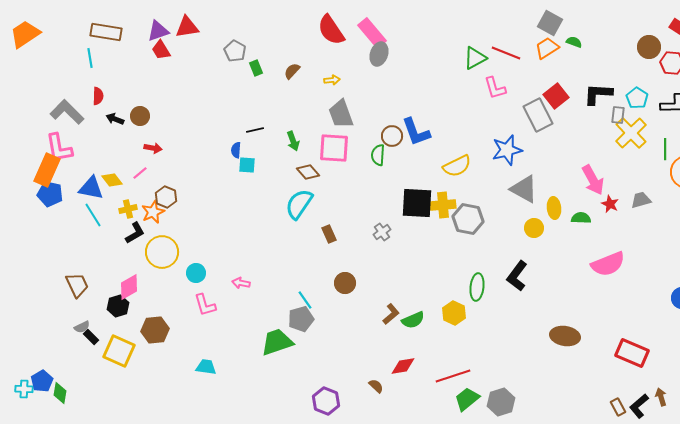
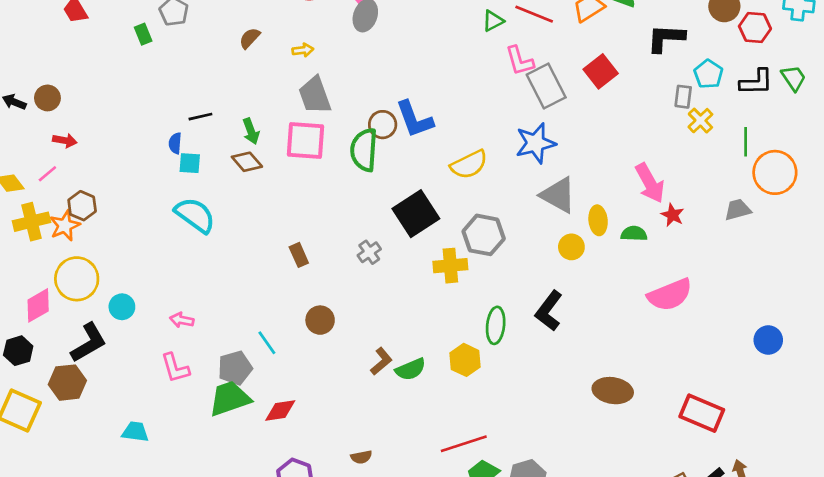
green triangle: (475, 58) -> (493, 21), size x0.7
green rectangle: (256, 68) -> (143, 34), moved
black L-shape: (598, 94) -> (666, 38), moved
gray rectangle: (538, 115) -> (546, 86), moved
yellow cross: (631, 133) -> (700, 121), size x0.6
green semicircle: (378, 155) -> (364, 150), size x1.5
brown diamond: (308, 172) -> (247, 162), moved
gray trapezoid: (641, 200) -> (738, 210), moved
black square: (417, 203) -> (416, 214), turned -36
cyan semicircle: (299, 204) -> (195, 215), moved, turned 92
yellow cross: (443, 205) -> (450, 266), moved
yellow cross: (128, 209) -> (32, 222), size x1.5
black L-shape: (135, 233) -> (89, 343), moved, size x1.4
pink diamond: (129, 287) -> (38, 305), moved
pink L-shape: (205, 305) -> (175, 368), moved
gray pentagon: (301, 319) -> (235, 368), moved
red diamond: (403, 366) -> (280, 410), moved
brown semicircle: (376, 386) -> (361, 457), turned 126

